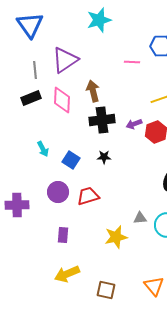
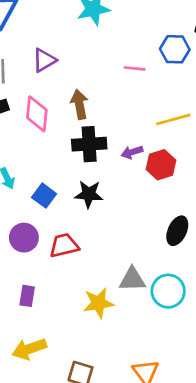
purple triangle: (65, 60) -> (44, 60), size x0.7
black star: (104, 157) -> (89, 194), size x1.5
gray triangle: (140, 218) -> (132, 279), size x1.5

